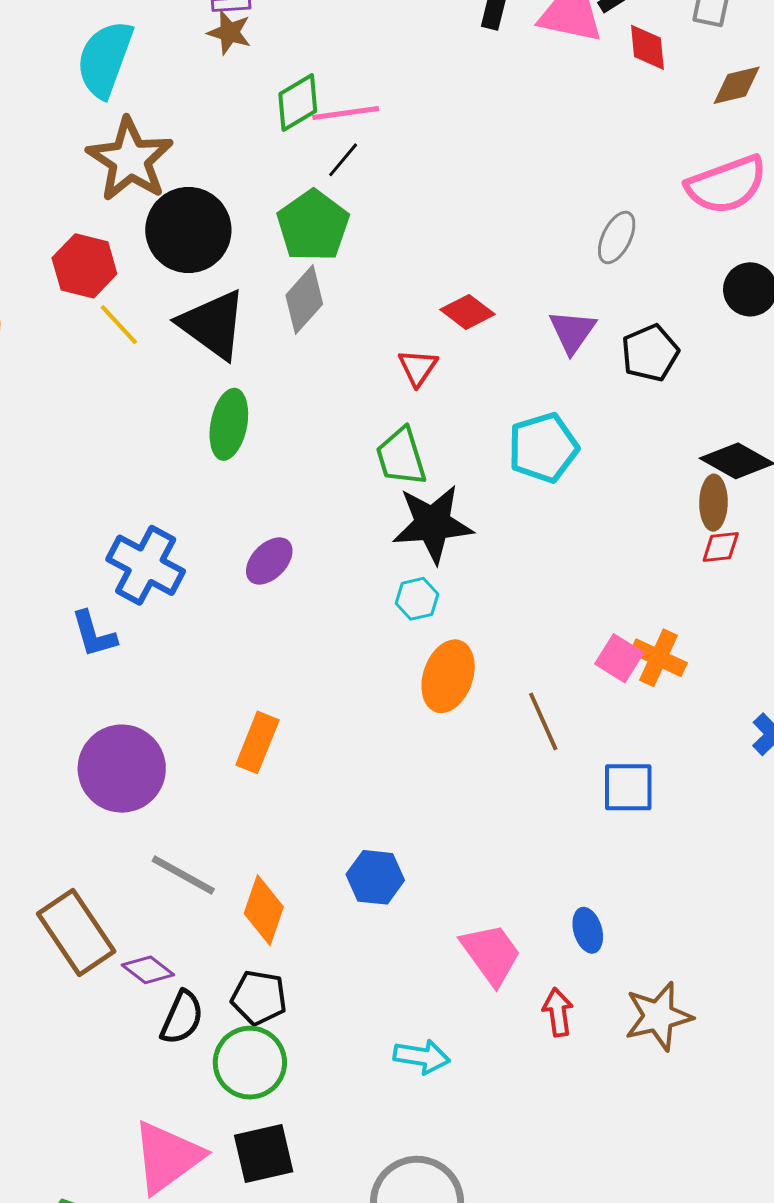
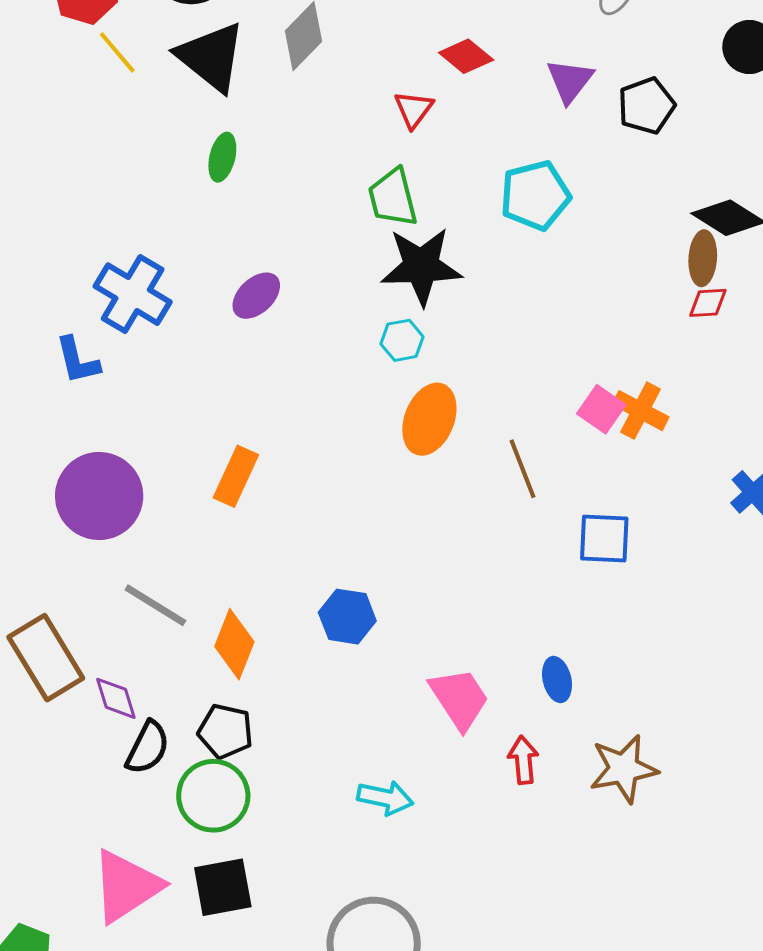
green ellipse: (229, 424) -> (222, 157), size x0.7
purple diamond: (148, 970) -> (116, 698), turned 33

